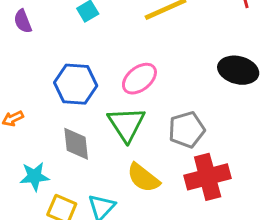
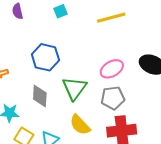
pink ellipse: (139, 79) -> (112, 69), moved

